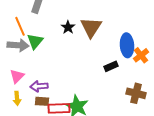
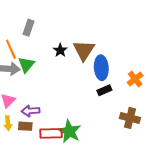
blue ellipse: (127, 45) -> (101, 68), moved
brown rectangle: (42, 101) -> (25, 126), moved

